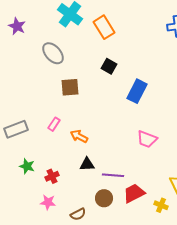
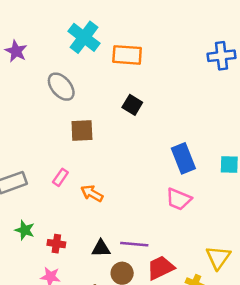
orange rectangle: (104, 27) -> (127, 55), turned -55
blue rectangle: (137, 91) -> (183, 158), moved, turned -50
black triangle: (87, 164) -> (101, 248), moved
red cross: (52, 176) -> (56, 244), turned 32

